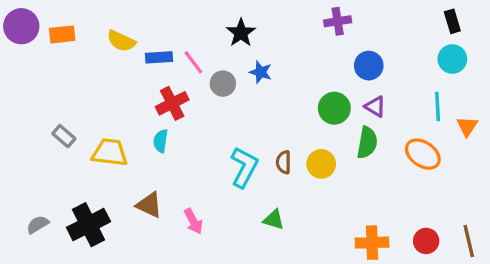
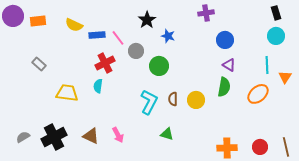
blue star: (261, 72) -> (168, 36), moved
green circle: (334, 108) -> (159, 66), moved
gray rectangle: (64, 136) -> (39, 64), moved
orange ellipse: (423, 154) -> (258, 94), turned -75
brown triangle: (149, 205) -> (91, 136), moved

